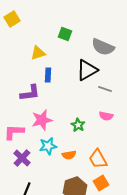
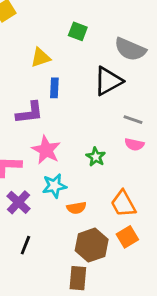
gray line: (105, 89) -> (133, 120), moved
pink star: (42, 120) -> (46, 150), turned -30
orange semicircle: (69, 155) -> (76, 208), moved

